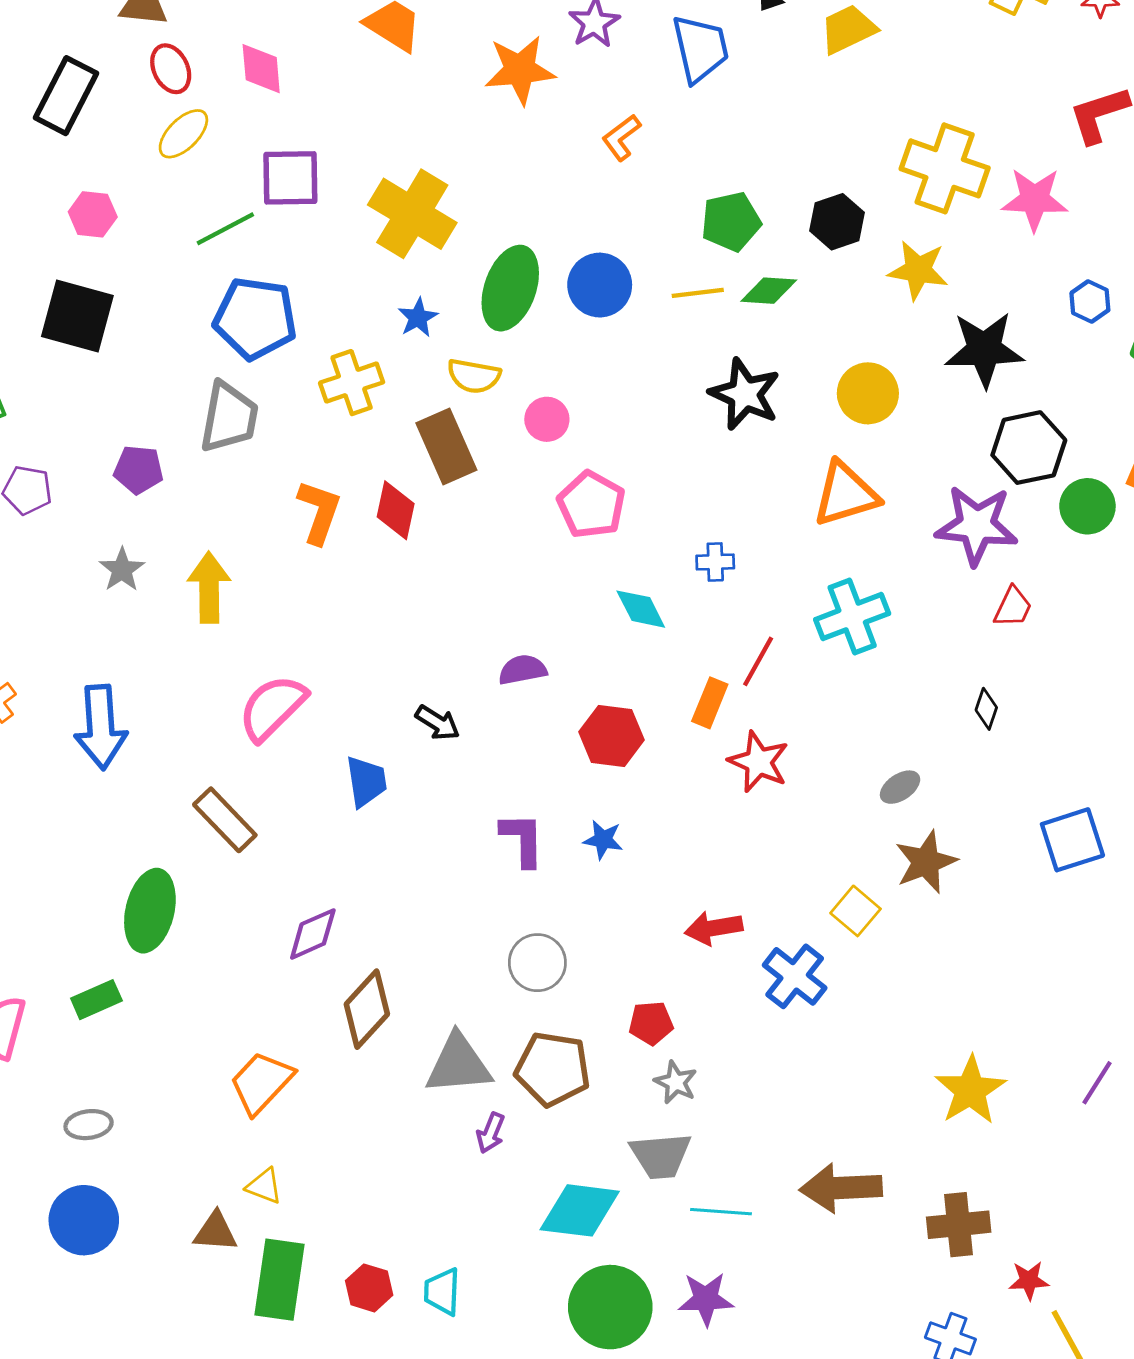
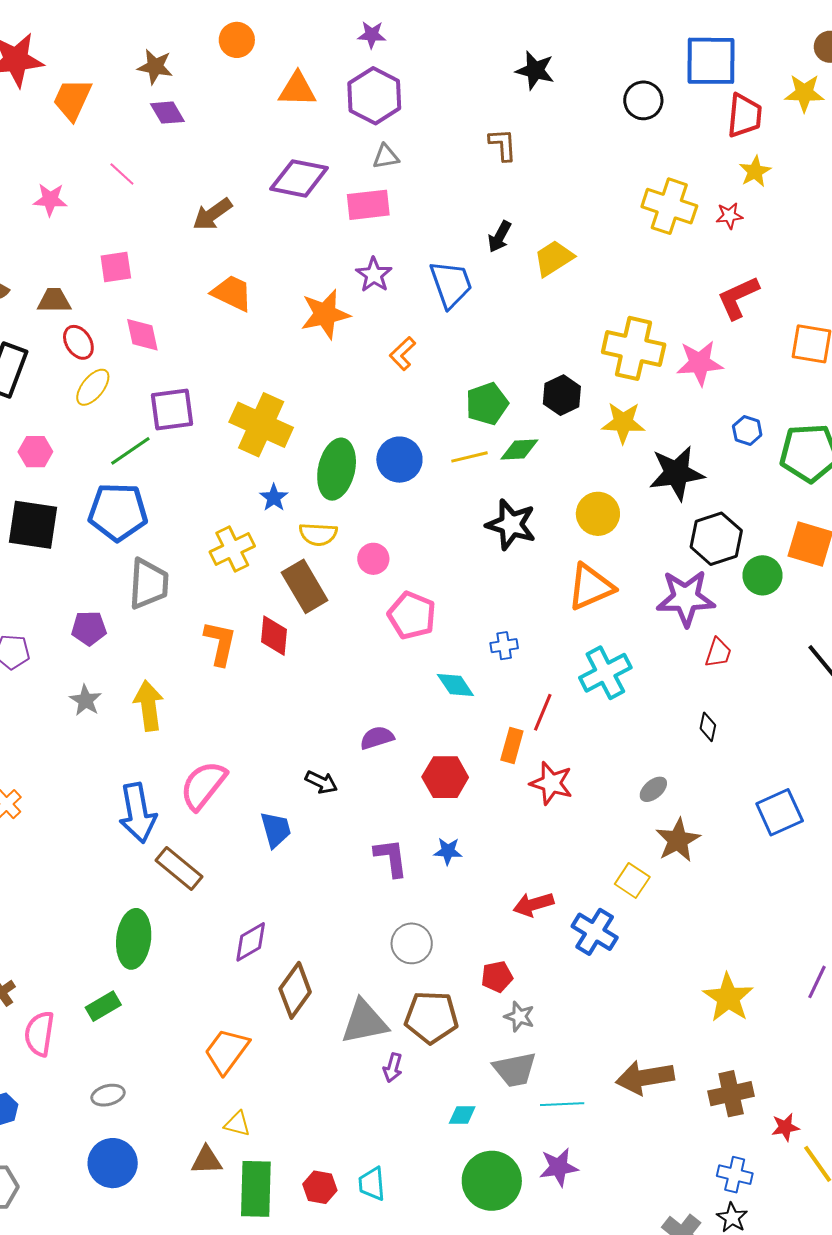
blue pentagon: (255, 318) -> (118, 512), moved
blue arrow: (101, 727) -> (138, 813), moved
cyan diamond: (580, 1210) -> (462, 1115), size x0.5

